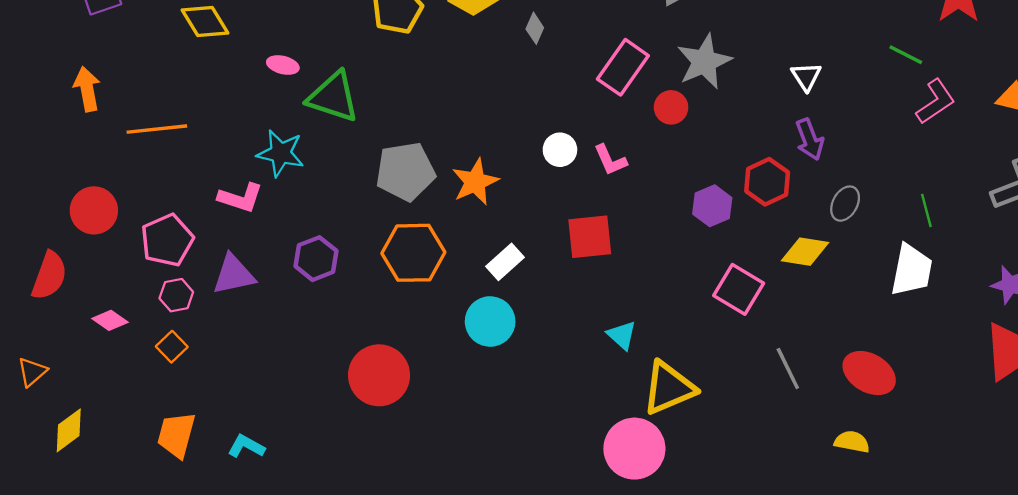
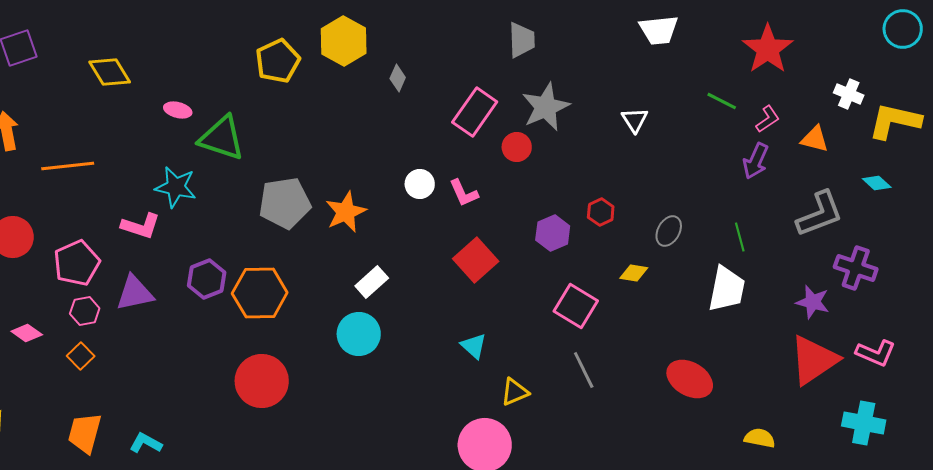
pink L-shape: (936, 102) -> (768, 119), moved, size x0.7
purple arrow: (810, 139) -> (756, 161), moved, turned 45
red hexagon: (767, 182) -> (601, 212), size x0.7
red square: (590, 237) -> (476, 260), moved, turned -36
yellow diamond: (805, 252) -> (634, 273), size x0.7
orange hexagon: (413, 253) -> (260, 293), moved
gray line: (788, 368) -> (584, 370), moved
yellow triangle: (669, 388) -> (515, 392), size x0.6
yellow semicircle: (852, 442) -> (760, 438), moved

